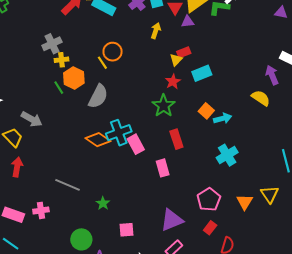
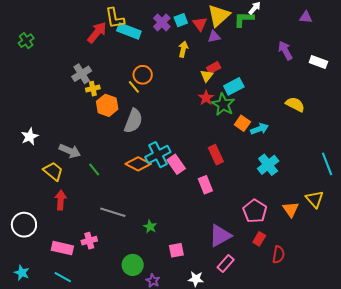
purple arrow: (272, 75) -> (285, 51), moved
green line: (59, 88) -> (94, 170), moved
green star: (164, 106) -> (223, 105), moved

